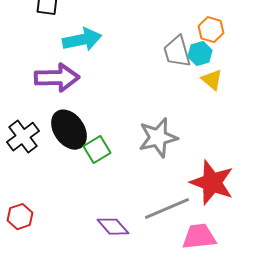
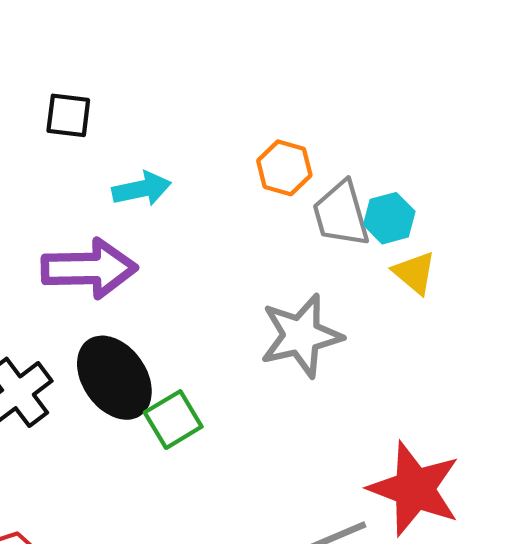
orange hexagon: (211, 30) -> (284, 168), moved
cyan arrow: (82, 40) -> (142, 189), size x0.7
gray star: (158, 138) -> (301, 336), moved

